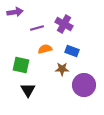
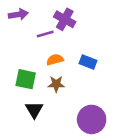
purple cross: (64, 24) -> (65, 19), moved
brown star: (62, 69) -> (56, 84), moved
purple circle: (84, 85) -> (92, 119), moved

